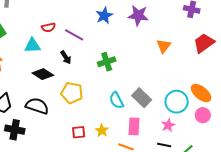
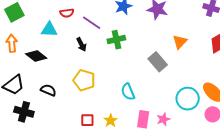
green cross: (107, 62) -> (116, 40), moved
black diamond: (43, 74) -> (36, 56), moved
gray rectangle: (142, 98) -> (158, 62), moved
black semicircle: (37, 106) -> (48, 90), size x0.7
pink star: (168, 125) -> (163, 119), moved

